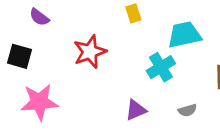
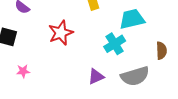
pink star: (39, 102) -> (23, 71), size x0.5
gray semicircle: (187, 110) -> (135, 76), size x2.0

